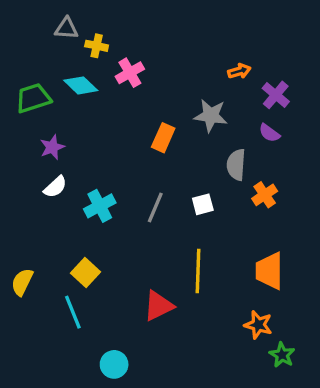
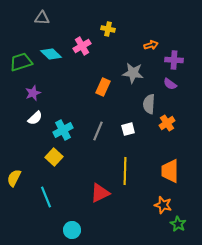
yellow cross: (97, 46) -> (108, 29), moved
purple cross: (276, 95) -> (174, 60), turned -36
yellow square: (85, 272) -> (54, 157), moved

